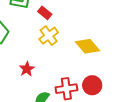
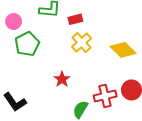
red rectangle: (45, 13) -> (75, 19), turned -48

